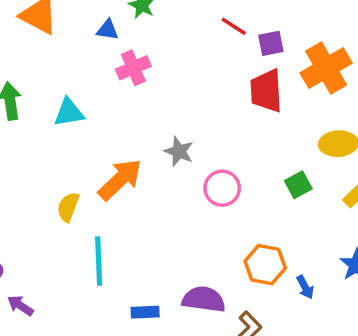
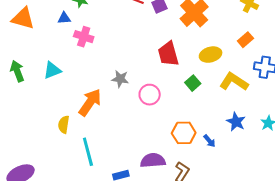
pink cross: (133, 68) -> (84, 37), turned -36
red trapezoid: (266, 91) -> (168, 54), moved

